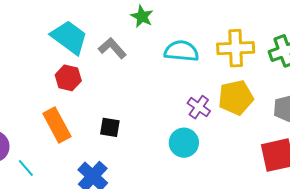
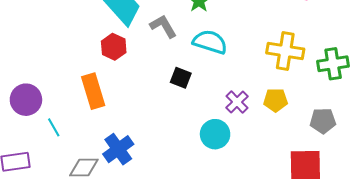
cyan semicircle: (181, 51) -> (210, 42), moved
yellow pentagon: (236, 98) -> (276, 100), size x0.7
black square: (110, 127) -> (181, 78), moved

